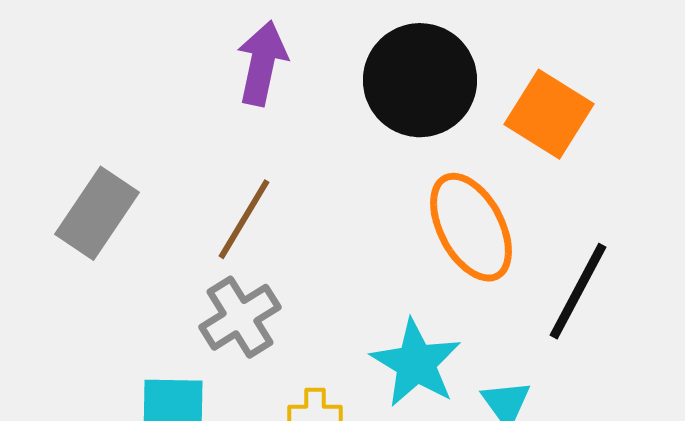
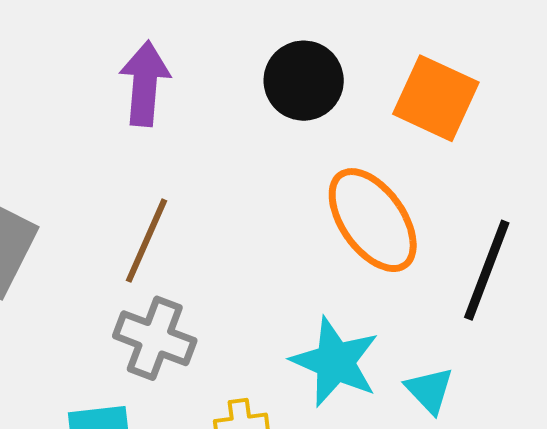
black circle: (420, 80) -> (304, 81), size x0.7
gray cross: (240, 317) -> (155, 338), turned -30

